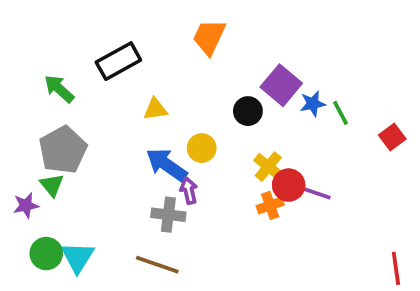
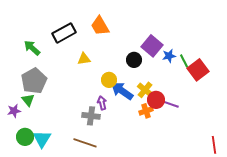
orange trapezoid: (209, 37) -> (100, 26), moved, turned -55
red square: (392, 137) -> (198, 70), moved, size x1.5
blue arrow: (167, 165) -> (122, 91), moved

